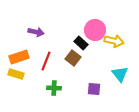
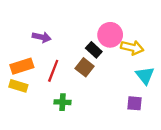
cyan triangle: (120, 74) -> (145, 75), moved
purple square: (94, 89) -> (134, 103), moved

